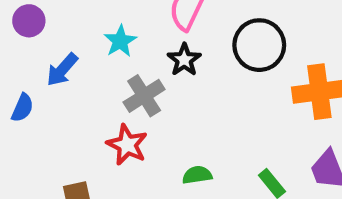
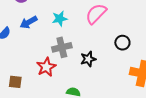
black circle: (259, 45) -> (122, 43), size x0.6
black star: (184, 60) -> (88, 59), moved

